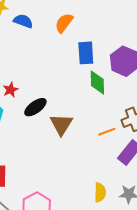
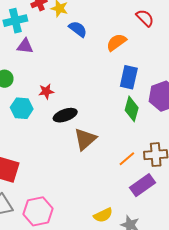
orange line: (107, 132) -> (127, 159), turned -36
yellow semicircle: (100, 192) -> (103, 215), turned 48

